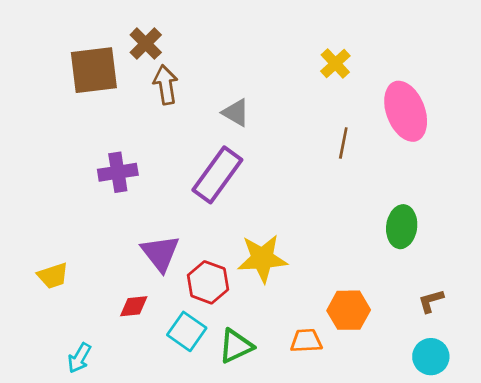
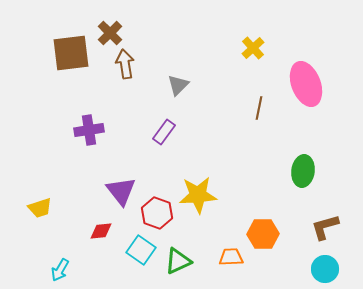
gray triangle: (236, 113) -> (178, 85), turned 45
purple rectangle: (217, 175) -> (164, 132), size x0.6
brown L-shape: (431, 301) -> (325, 227), size x1.4

